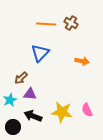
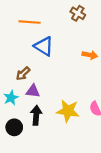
orange line: (46, 24) -> (30, 22), moved
blue triangle: (40, 53) -> (44, 46), turned -42
black arrow: (33, 116) -> (36, 115), turned 72

